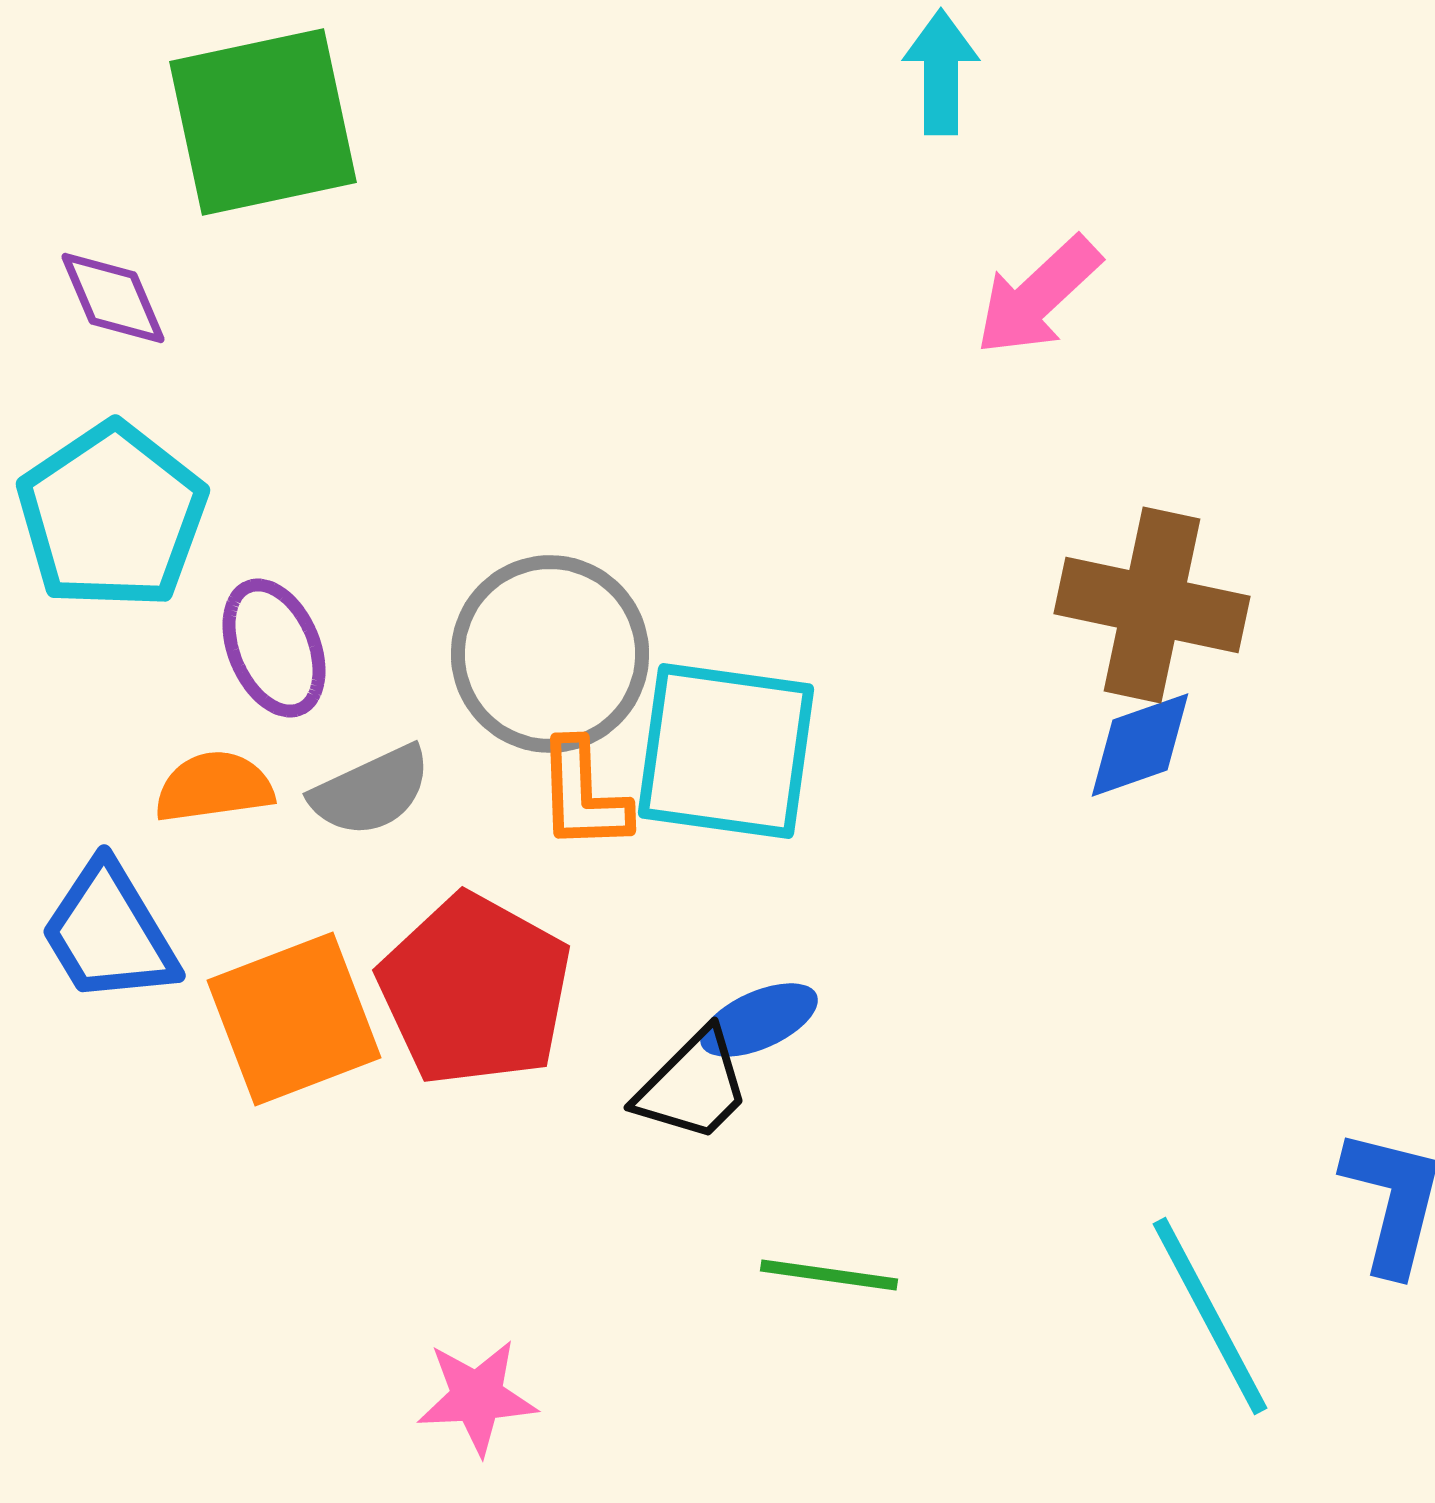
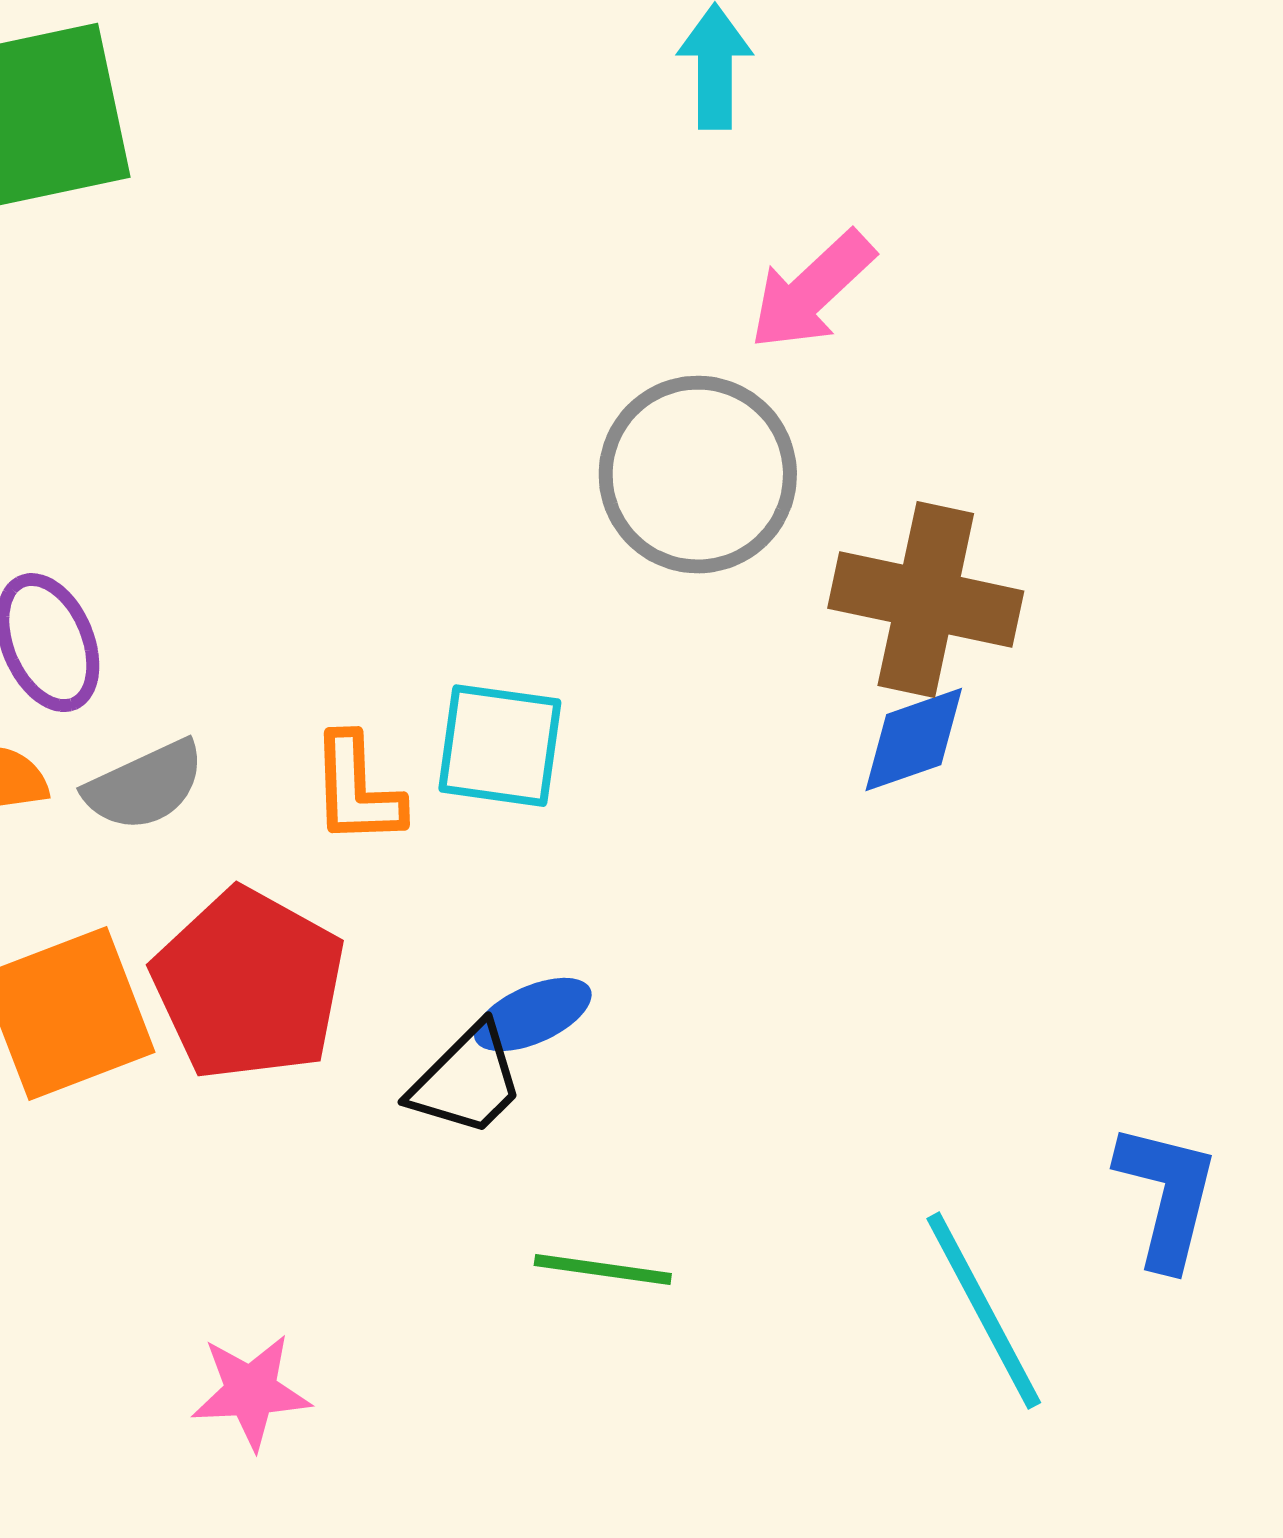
gray circle: (550, 654) -> (698, 475), moved
cyan square: (726, 751) -> (500, 746), size x0.7

